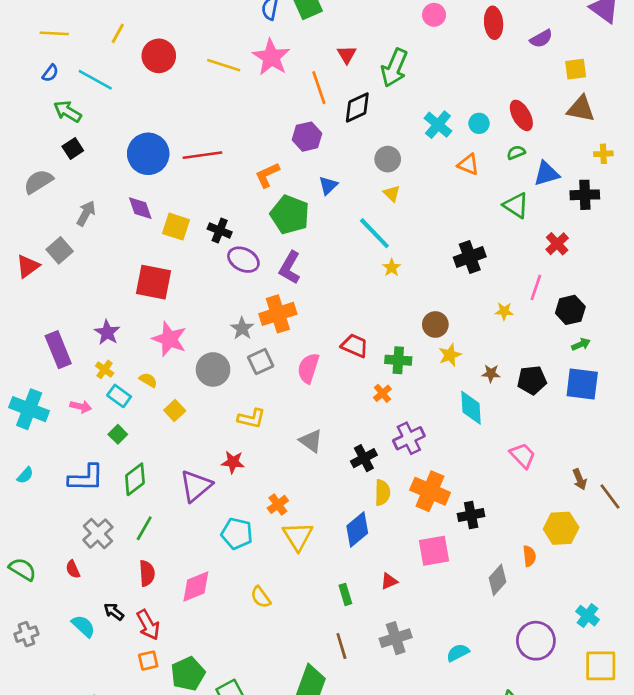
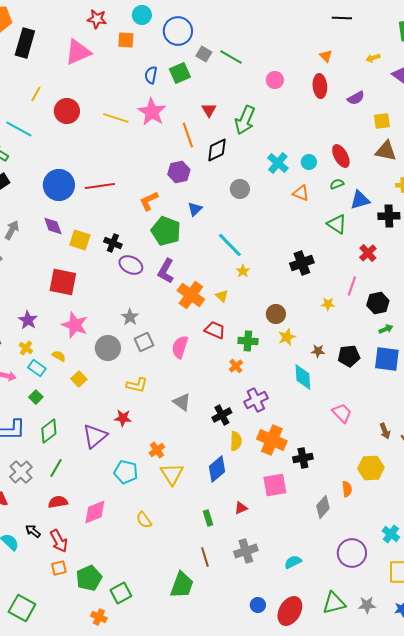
yellow triangle: (392, 193) -> (222, 296), moved
orange cross: (278, 314) -> (191, 295), moved, turned -36
red semicircle: (147, 573) -> (58, 502), turned -96

